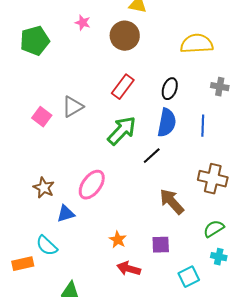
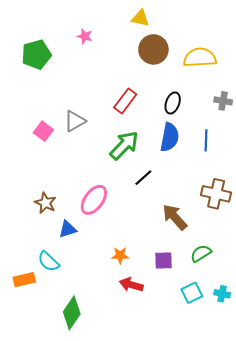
brown circle: (125, 36) -> (153, 49), moved
black line: (152, 156) -> (143, 178), moved
green semicircle: (214, 229) -> (201, 253), moved
orange star: (118, 240) -> (120, 255), turned -30
cyan cross: (219, 257) -> (222, 294), moved

